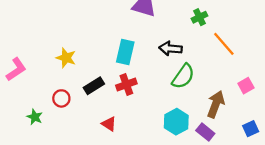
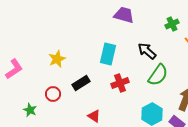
black arrow: (170, 49) -> (147, 51), turned 36
yellow star: (66, 58) -> (57, 59), turned 30
red cross: (126, 84) -> (120, 83), moved

